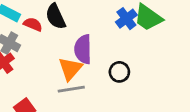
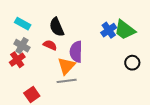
red semicircle: (33, 24) -> (50, 45), moved
black circle: (119, 72) -> (132, 63), moved

